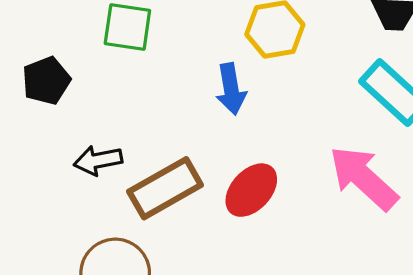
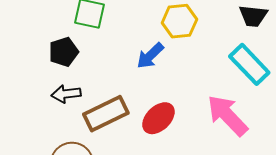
black pentagon: (46, 81) -> (64, 52), moved
blue arrow: (231, 89) -> (150, 56), turned 52

